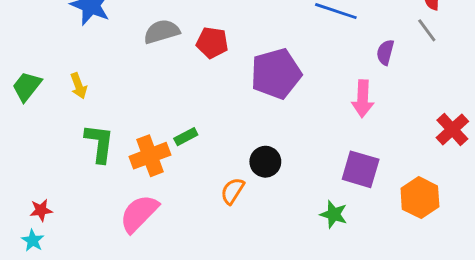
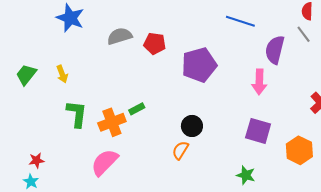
purple semicircle: (385, 52) -> (275, 50), size x1.6
orange semicircle: (233, 191) -> (180, 150), moved
green star: (334, 214) -> (246, 175), moved

